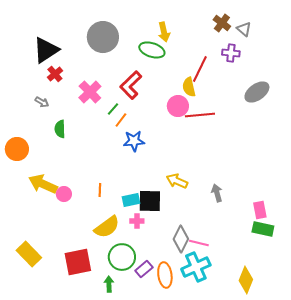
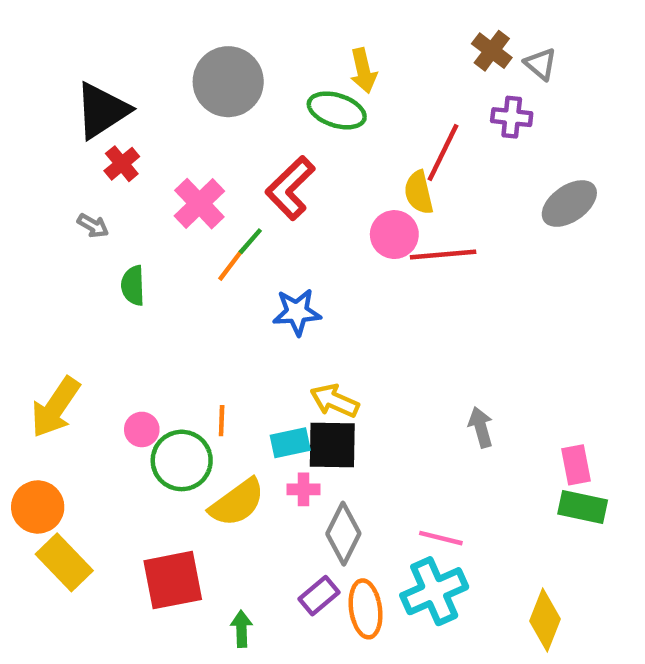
orange line: (121, 120) -> (230, 266), moved
orange circle: (17, 149) -> (38, 507), moved
yellow arrow: (177, 181) -> (335, 401), moved
yellow arrow: (43, 184) -> (55, 407), moved, turned -80
gray diamond: (181, 239) -> (343, 534), moved
green circle: (122, 257) -> (182, 460), moved

